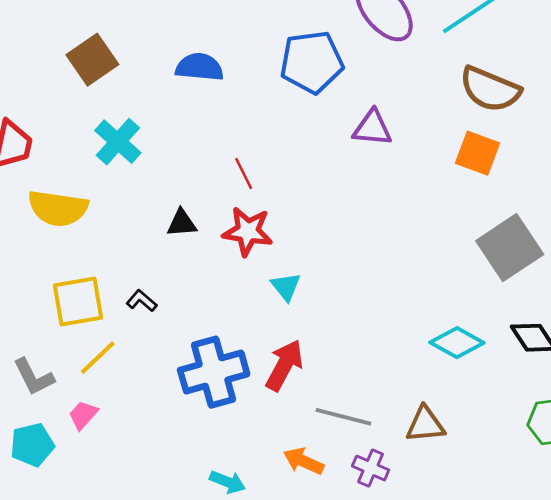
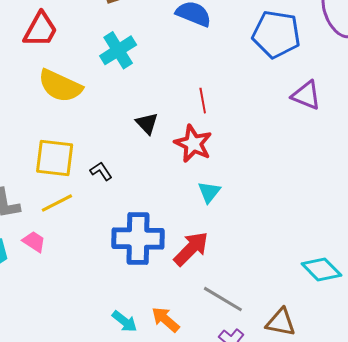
black triangle: (182, 223) -> (147, 123), turned 35
pink trapezoid: (83, 415) -> (34, 242), turned 65
orange arrow: (303, 461) -> (166, 319), moved

